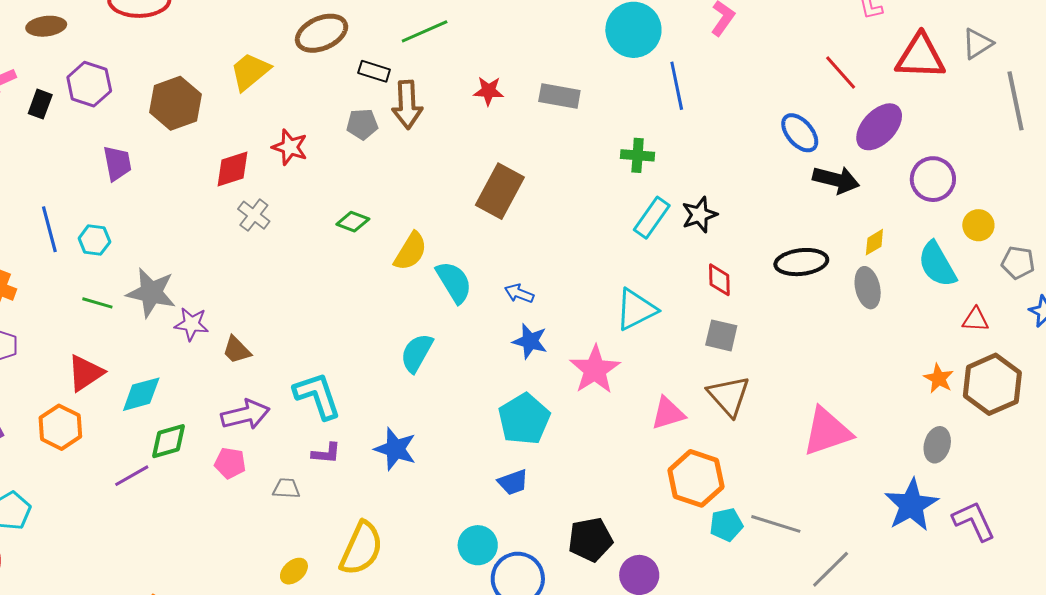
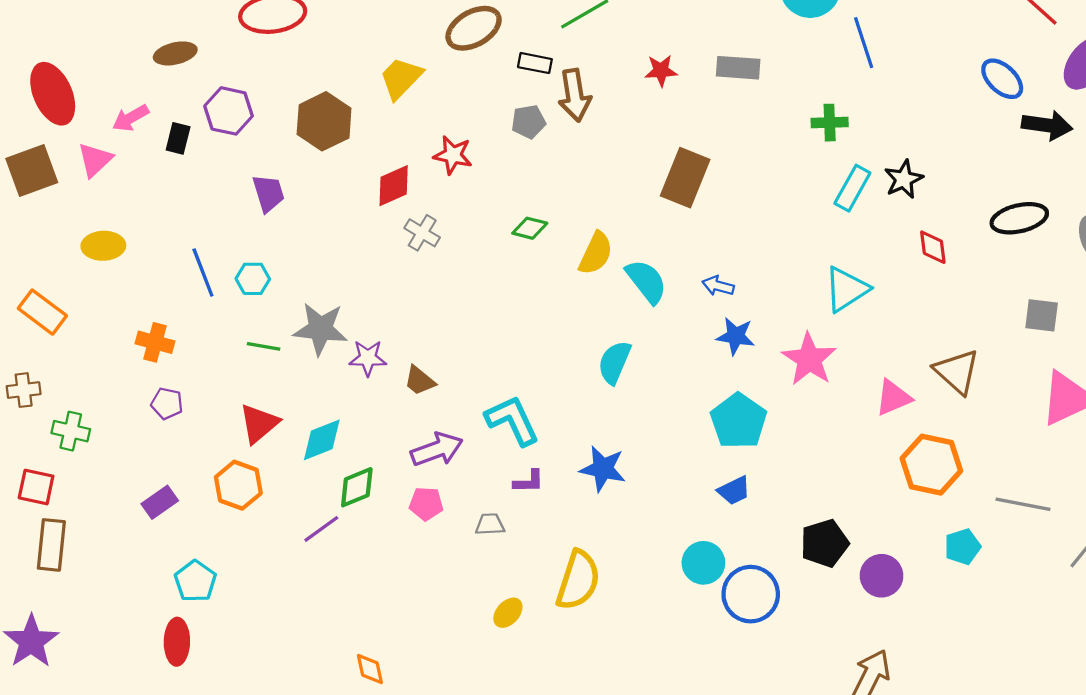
gray square: (721, 335) -> (1042, 315), moved
cyan pentagon: (726, 525) -> (962, 547), moved

